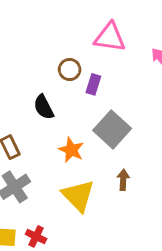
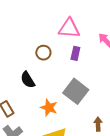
purple rectangle: (93, 84) -> (75, 53), moved
brown arrow: (123, 180) -> (98, 124), moved

